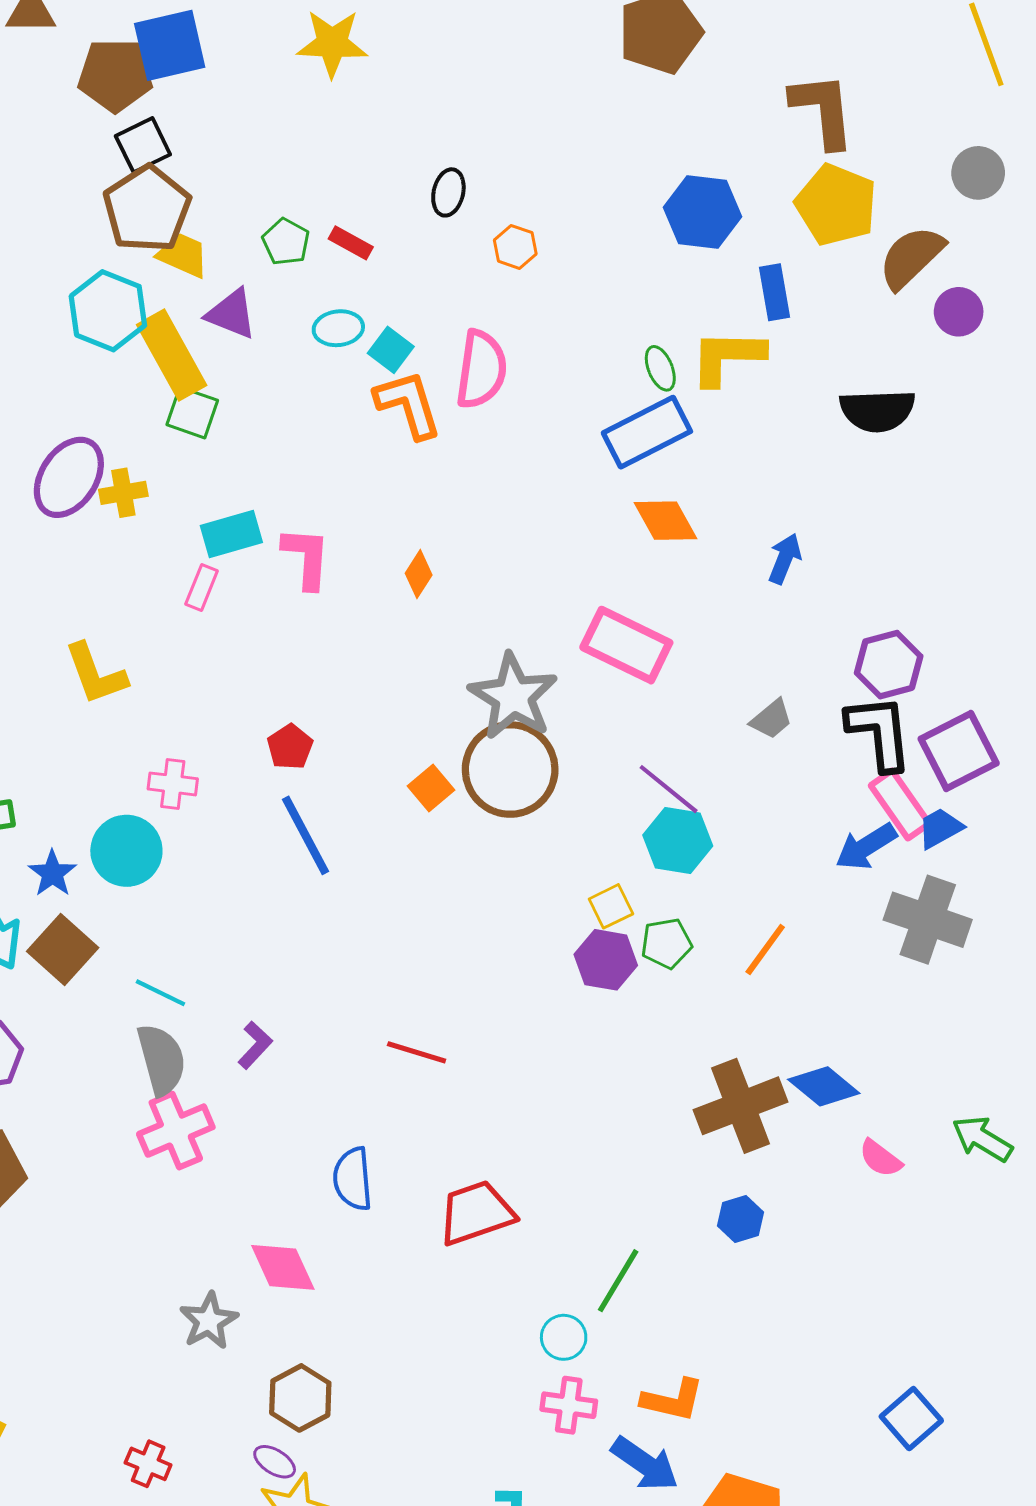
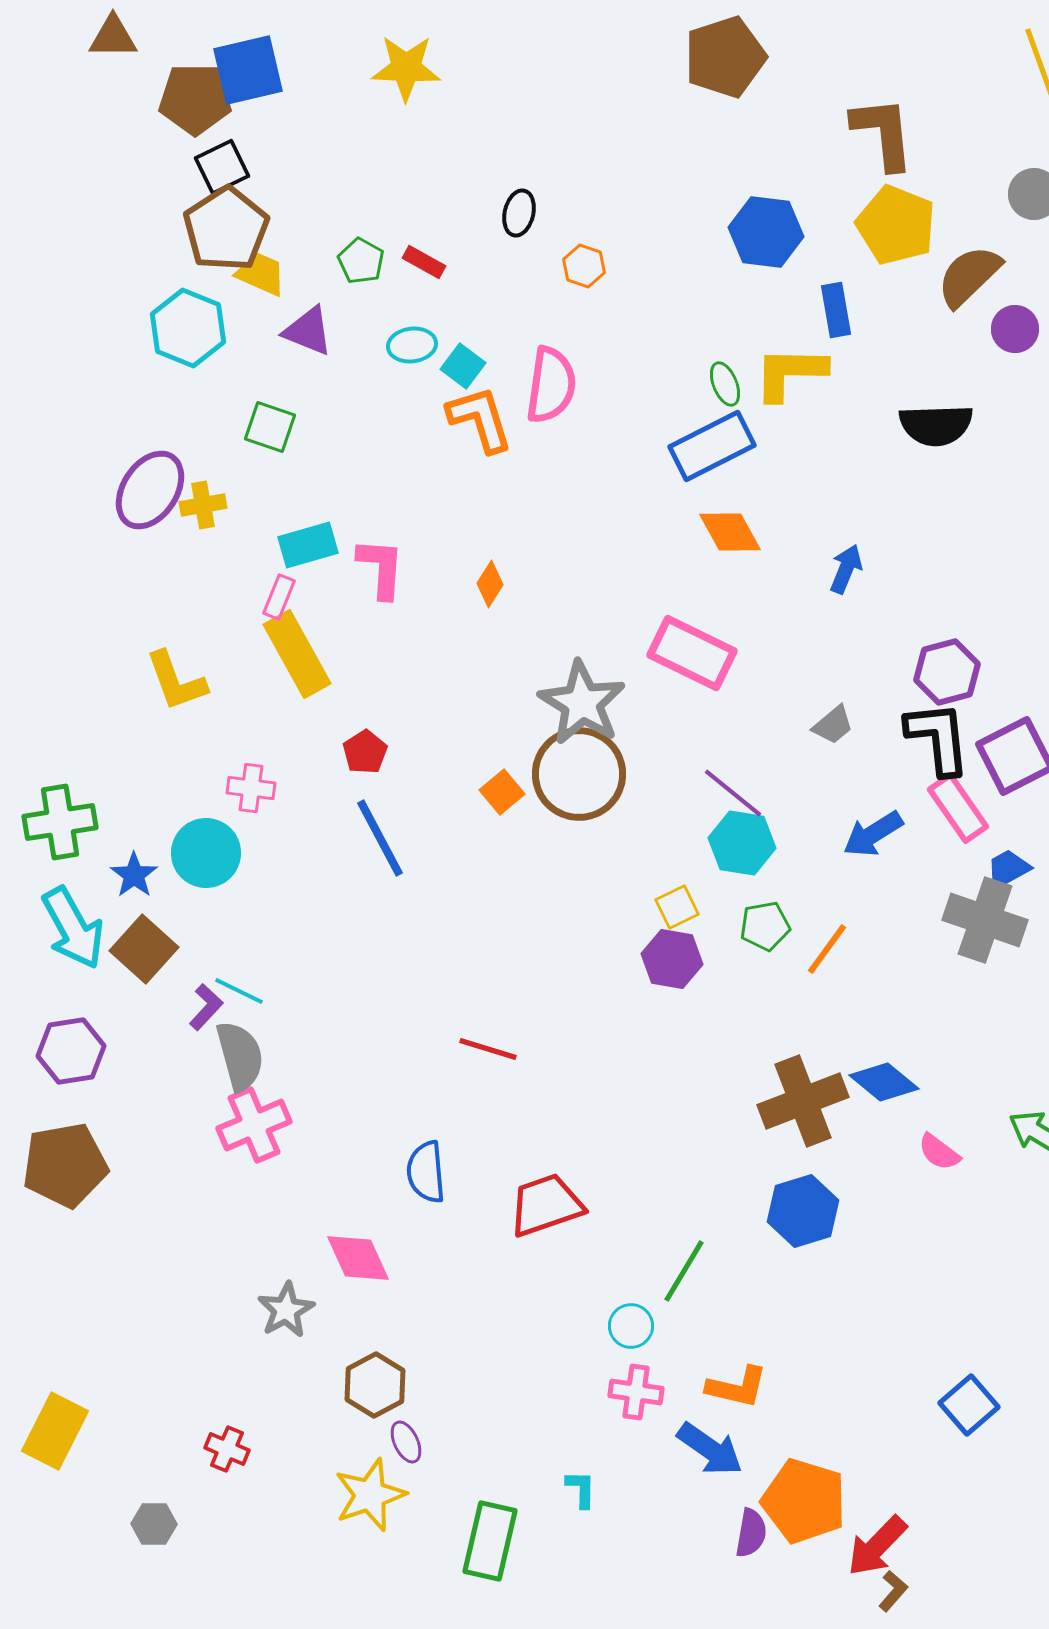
yellow rectangle: (172, 355) -> (297, 654), moved
blue trapezoid: (940, 828) -> (1008, 869), moved
blue arrow: (866, 847) -> (873, 834), moved
green pentagon: (666, 943) -> (765, 926), moved
purple L-shape: (255, 1045) -> (206, 1007), moved
blue hexagon: (741, 1219) -> (803, 1211), size x1.6
purple ellipse: (275, 1462) -> (406, 1442), moved, turned 33

